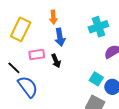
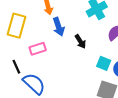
black arrow: (56, 61) -> (80, 41), moved
black line: (14, 68) -> (16, 67), turned 32

